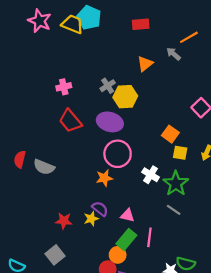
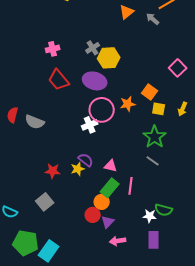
orange triangle: (145, 64) -> (127, 12), moved
white cross: (151, 175) -> (90, 125), moved, turned 35
orange star: (104, 178) -> (128, 104), moved

